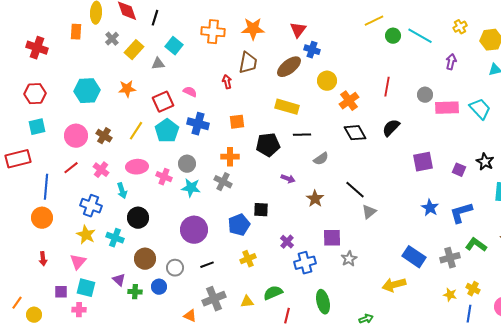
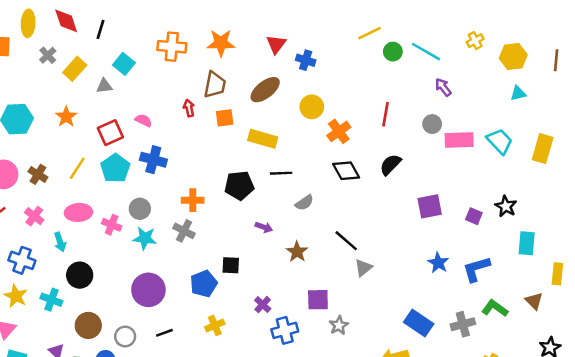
blue cross: (312, 50) -> (306, 60), moved
purple arrow: (451, 62) -> (443, 87), moved, turned -49
orange star: (127, 89) -> (66, 117), turned -30
orange square: (237, 122) -> (225, 118), moved

